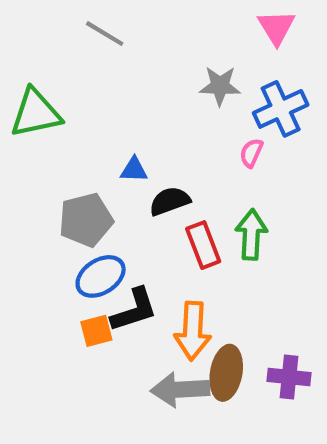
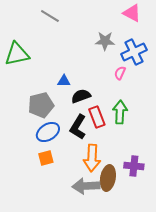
pink triangle: (276, 27) -> (132, 13), turned -30
black L-shape: (134, 310) -> (78, 127), moved, turned 140
purple cross: (289, 377) -> (134, 166), moved

